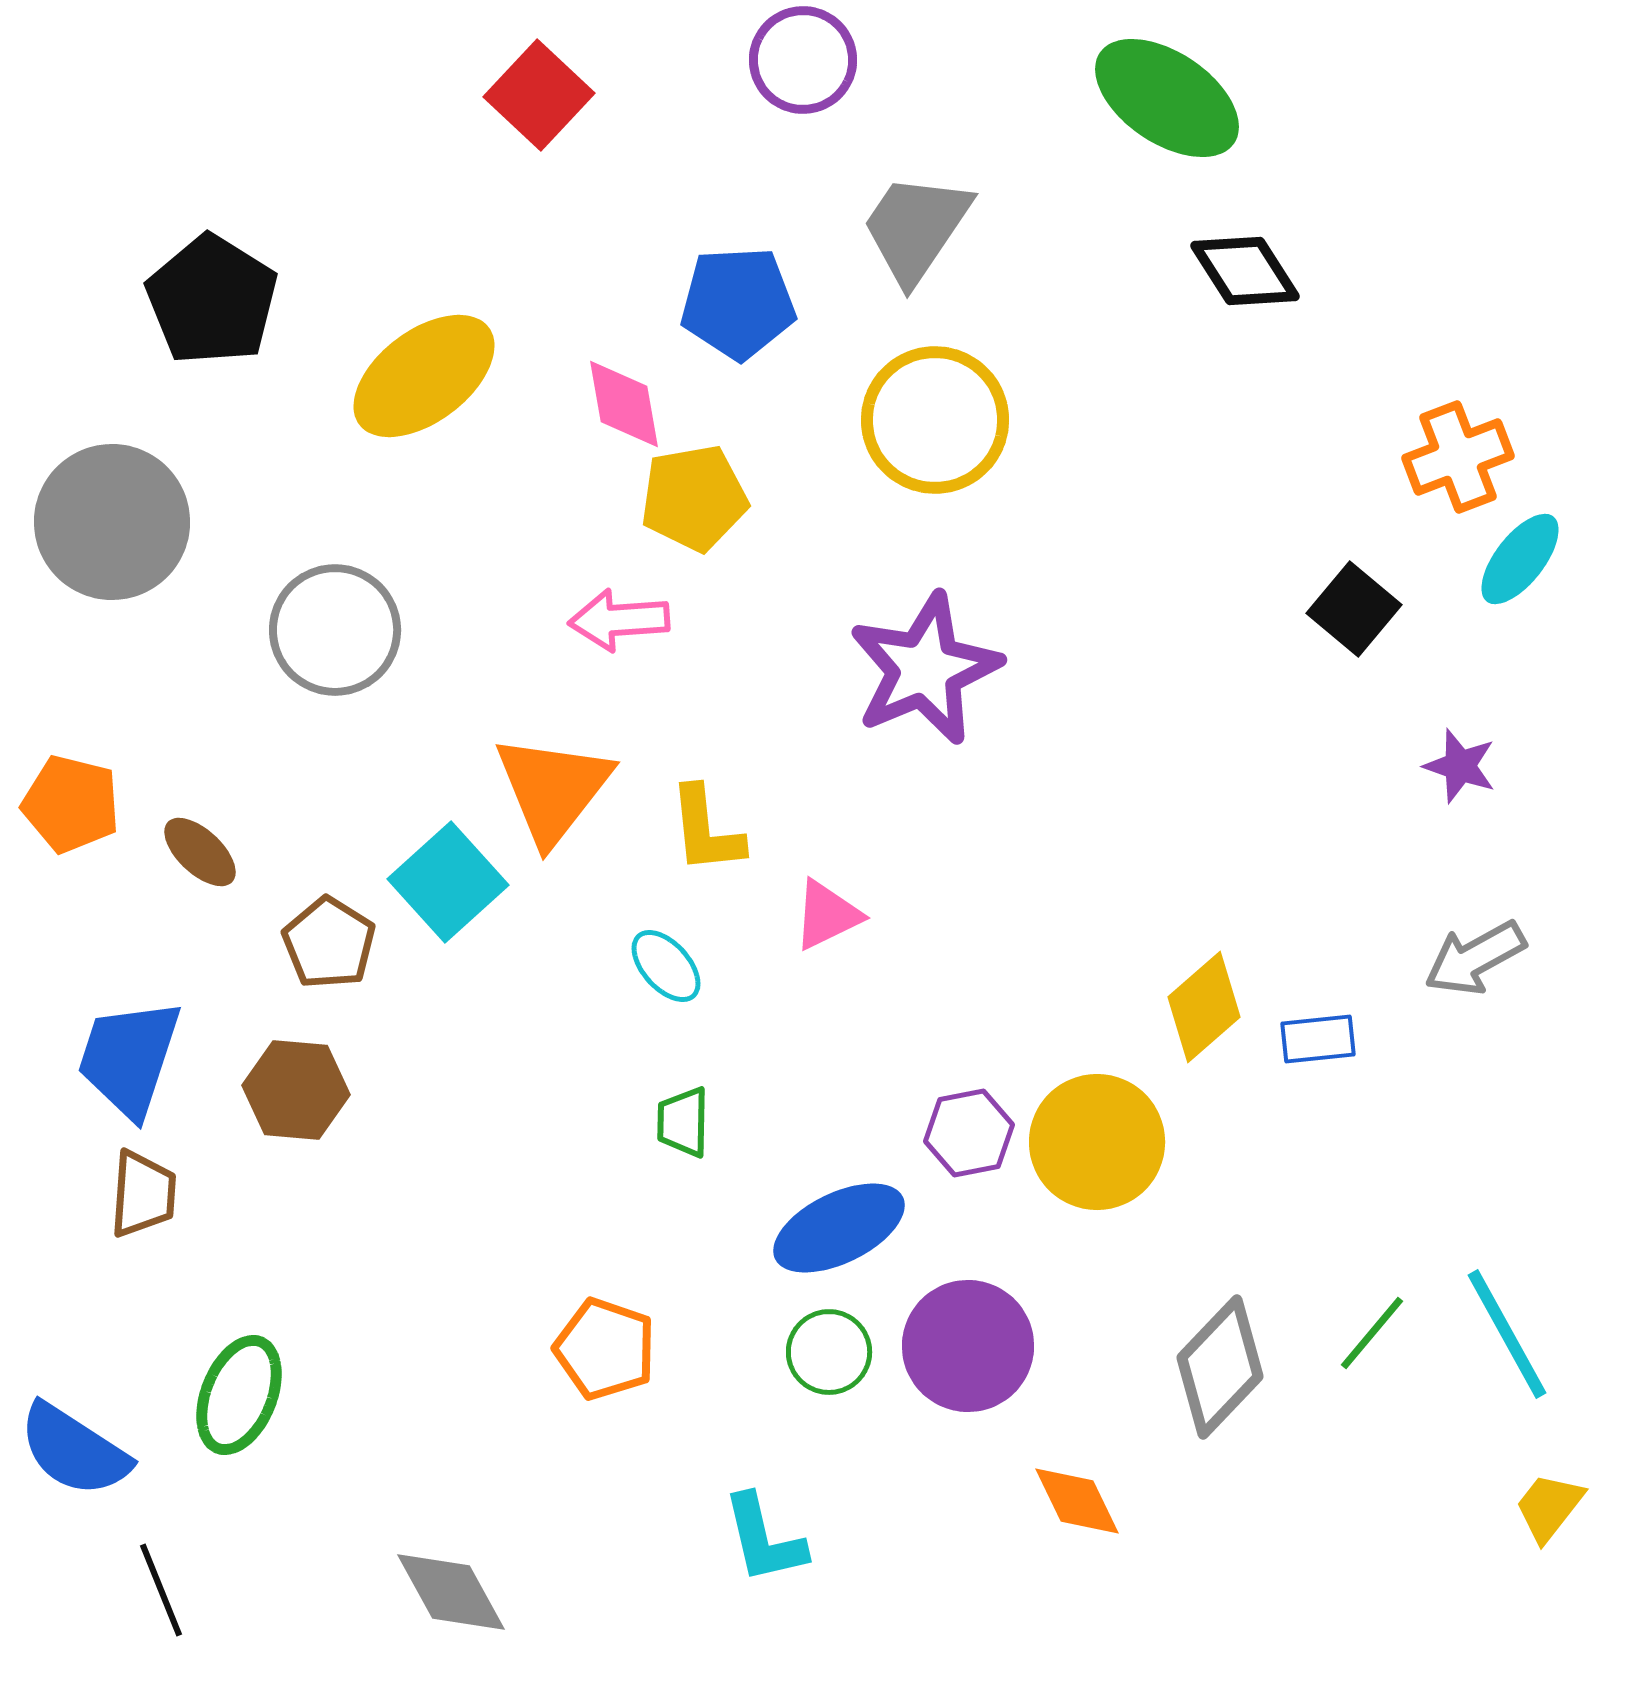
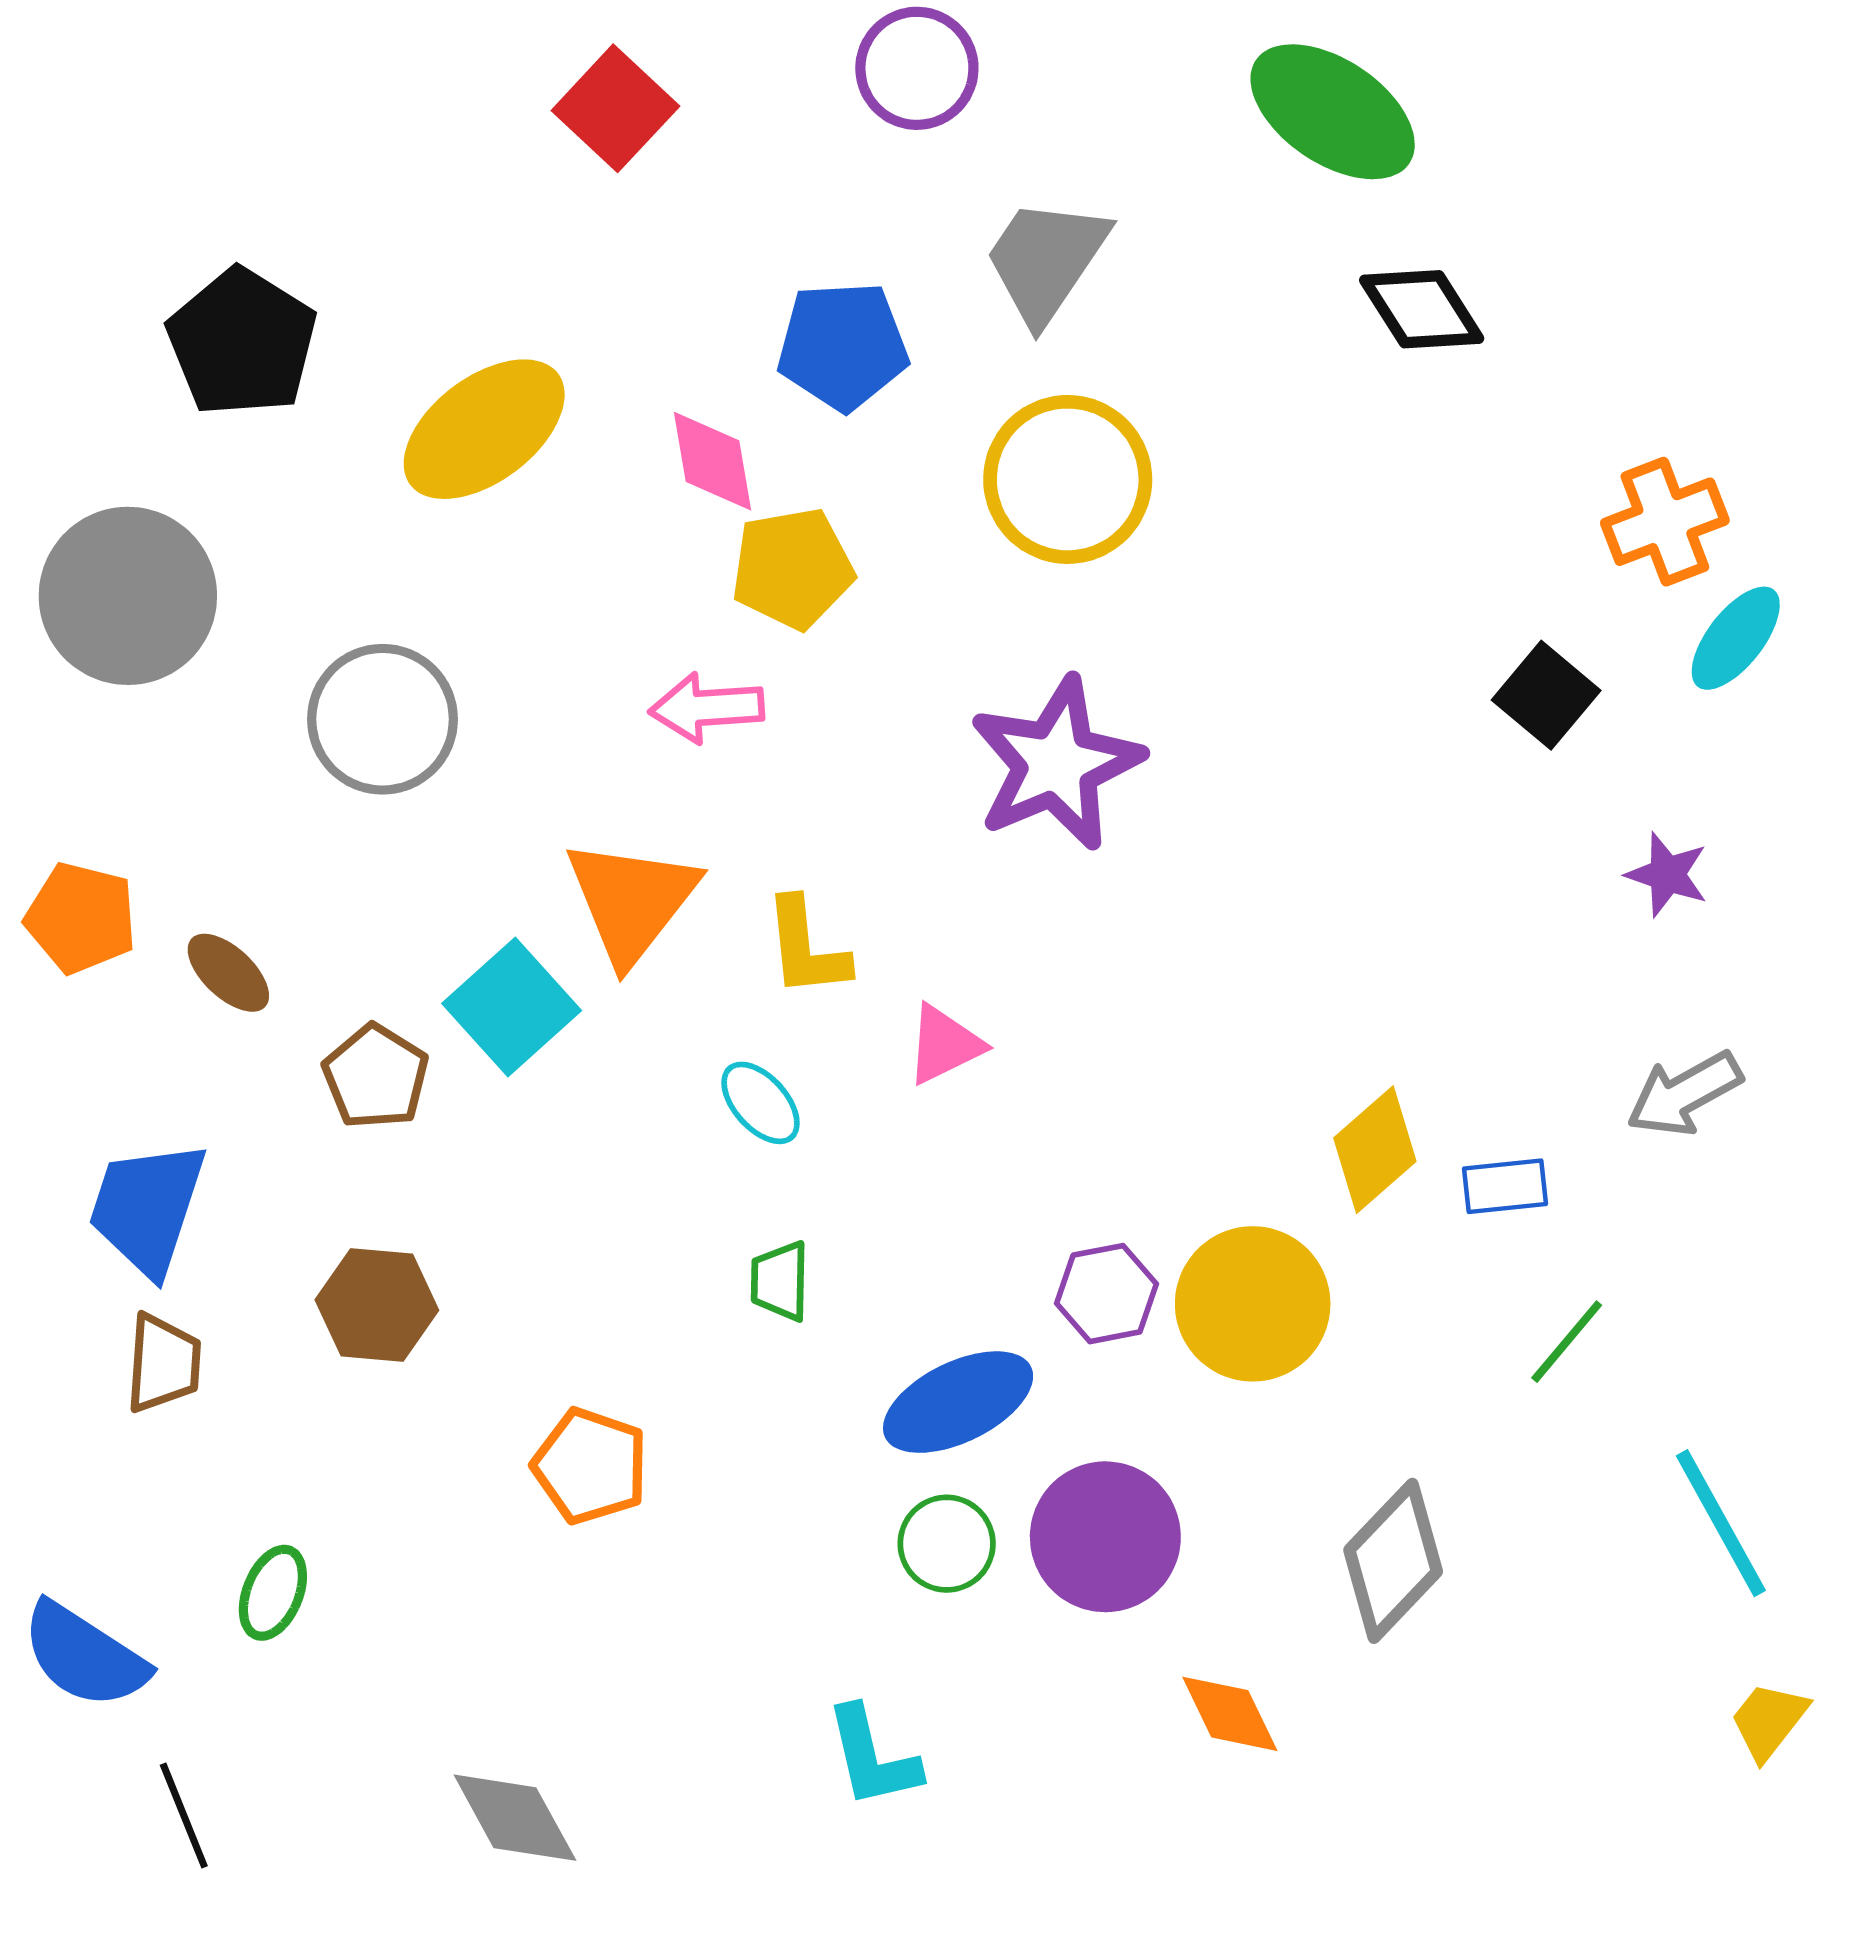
brown hexagon: (296, 1090) -> (377, 1305), moved
green line: (1372, 1333) -> (1567, 1342), moved
orange pentagon: (605, 1349) -> (590, 1466), moved
green ellipse: (239, 1395) -> (273, 1593), size x0.7

